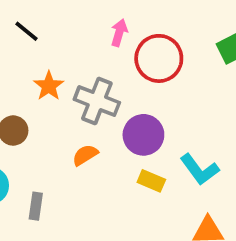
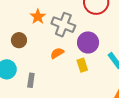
yellow rectangle: (151, 181) -> (82, 65), moved, turned 48

